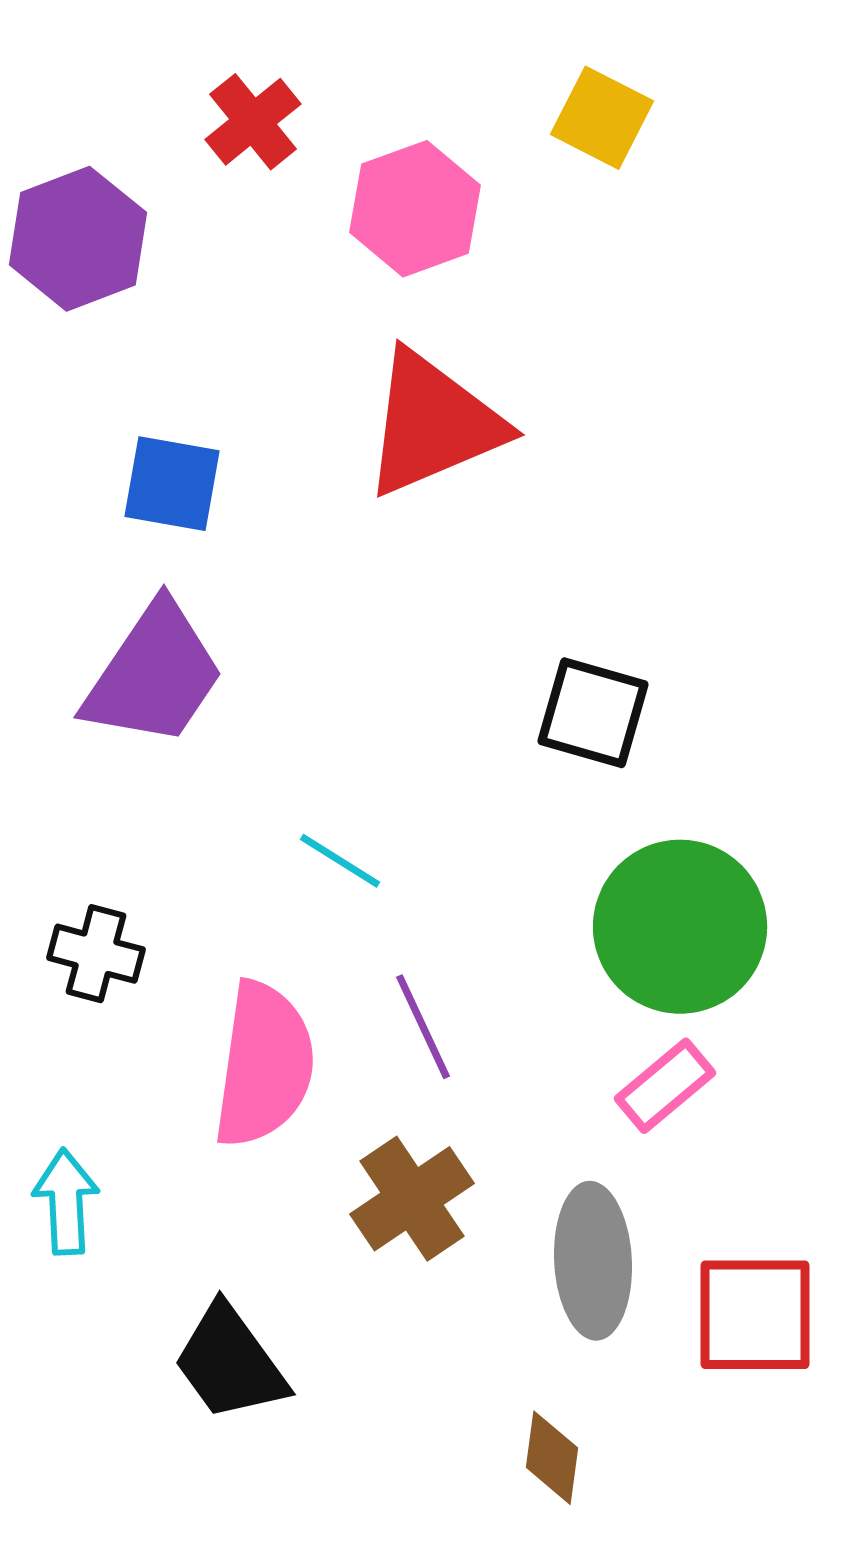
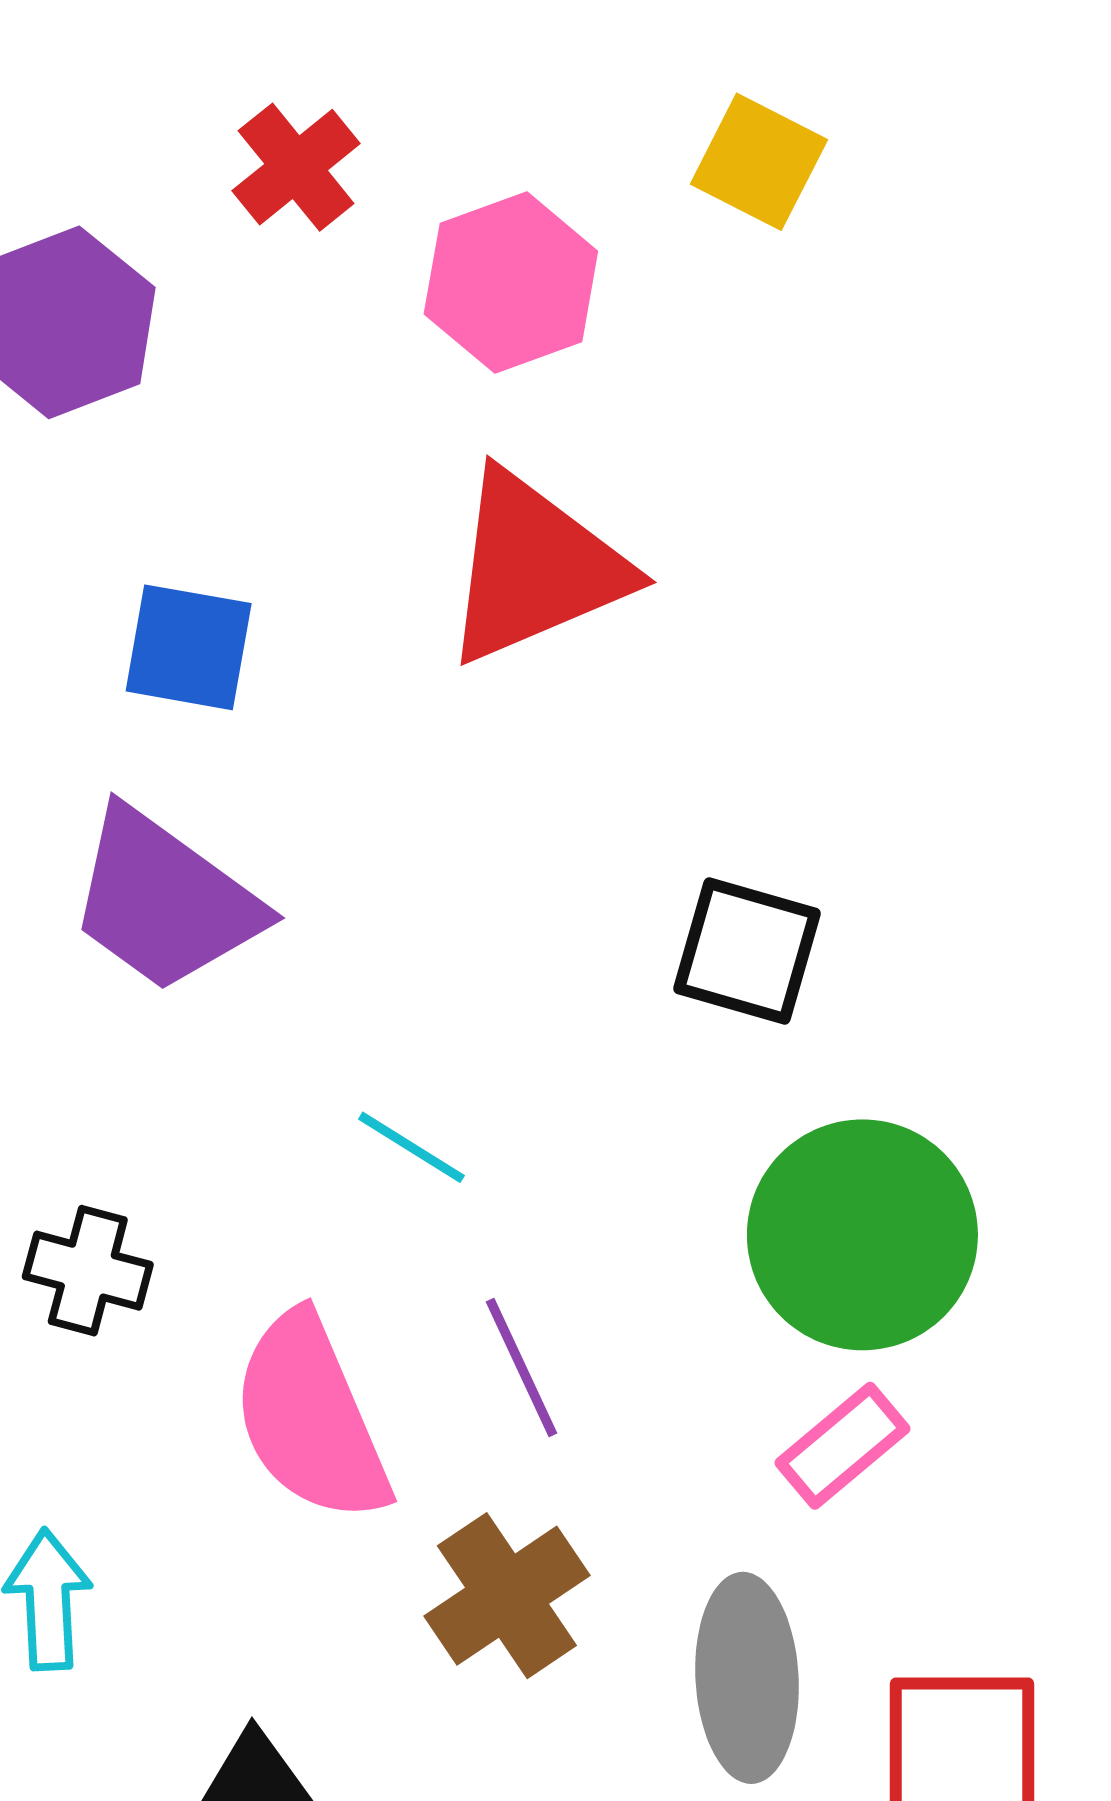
purple trapezoid: (154, 675) -> (165, 901), turned 92
pink semicircle: (264, 1065) -> (311, 1418), turned 149

